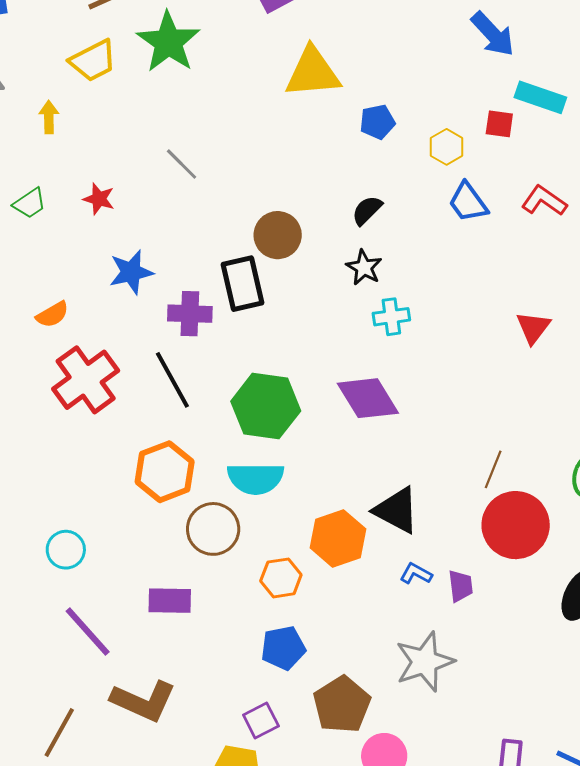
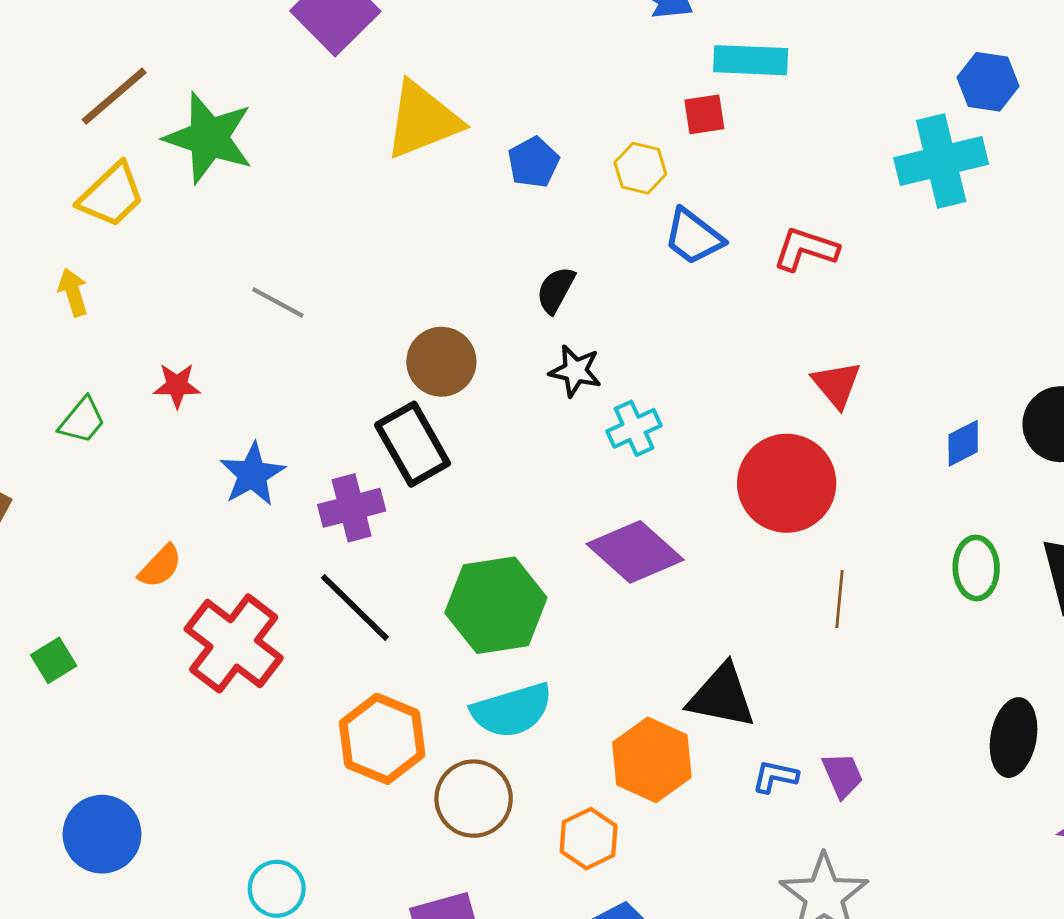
red L-shape: (544, 201) -> (806, 249), moved
red circle: (516, 525) -> (787, 483), moved

